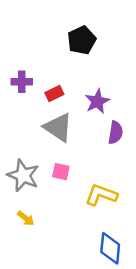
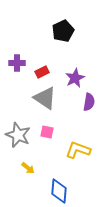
yellow arrow: (26, 218) -> (28, 168), moved
blue diamond: (110, 248) -> (59, 191), moved

